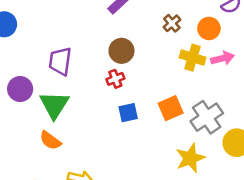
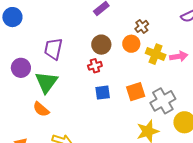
orange circle: (209, 28) -> (131, 44), moved

